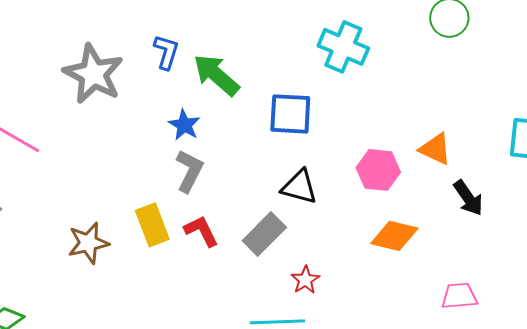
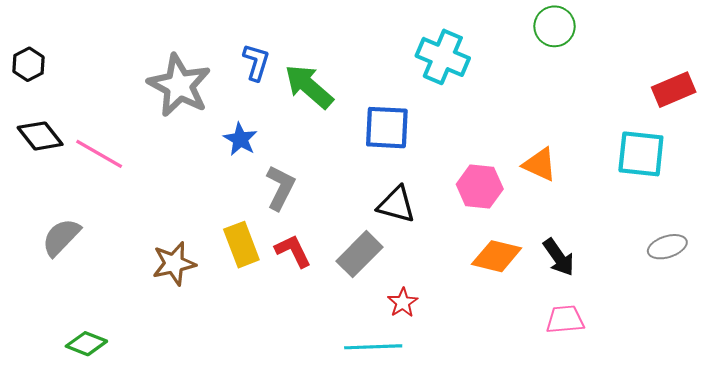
blue star: (184, 125) -> (240, 139), moved
black arrow: (468, 198) -> (559, 257), moved

